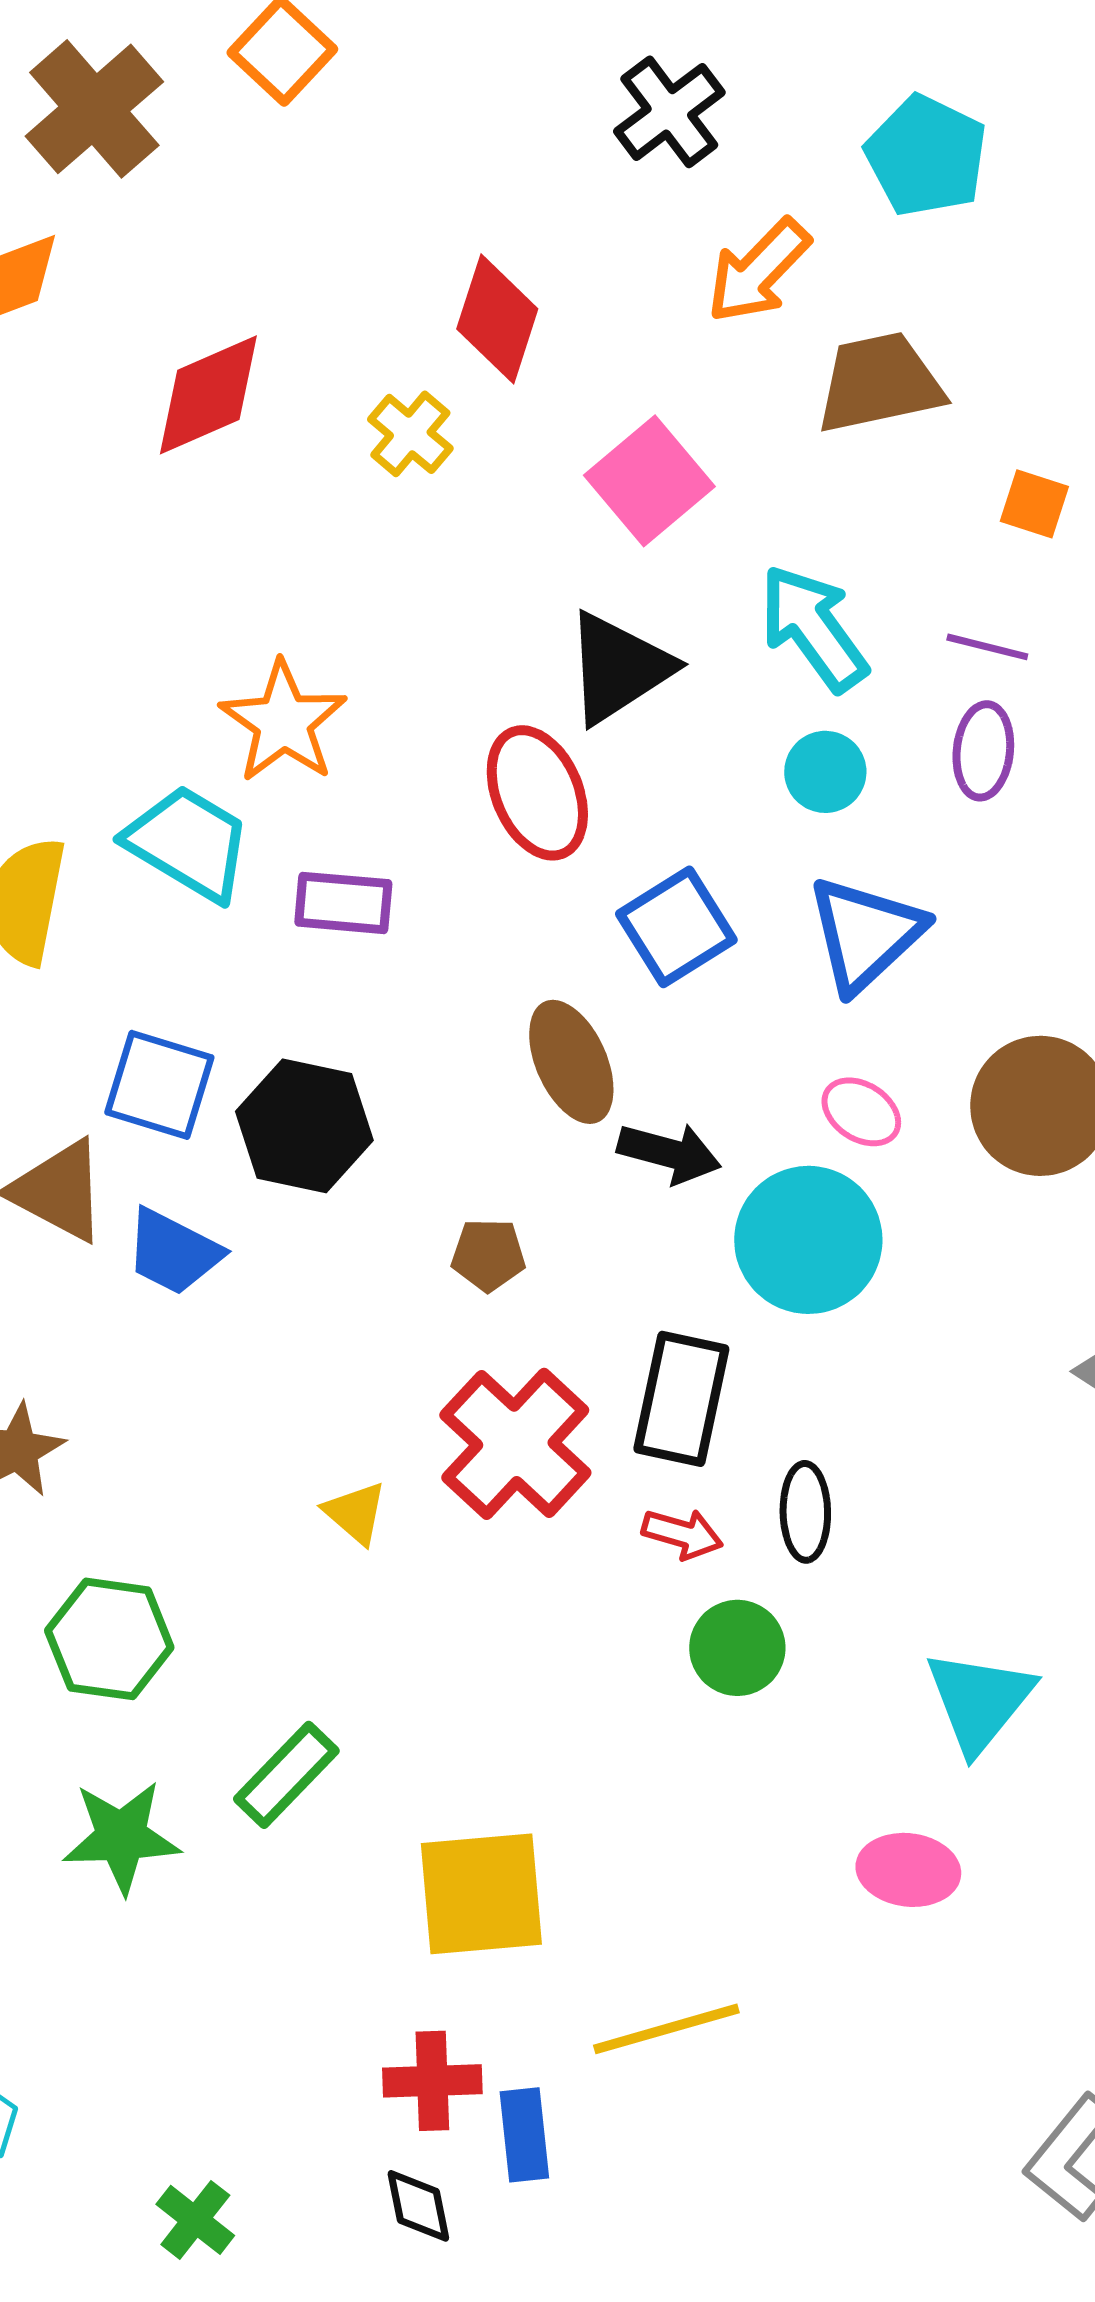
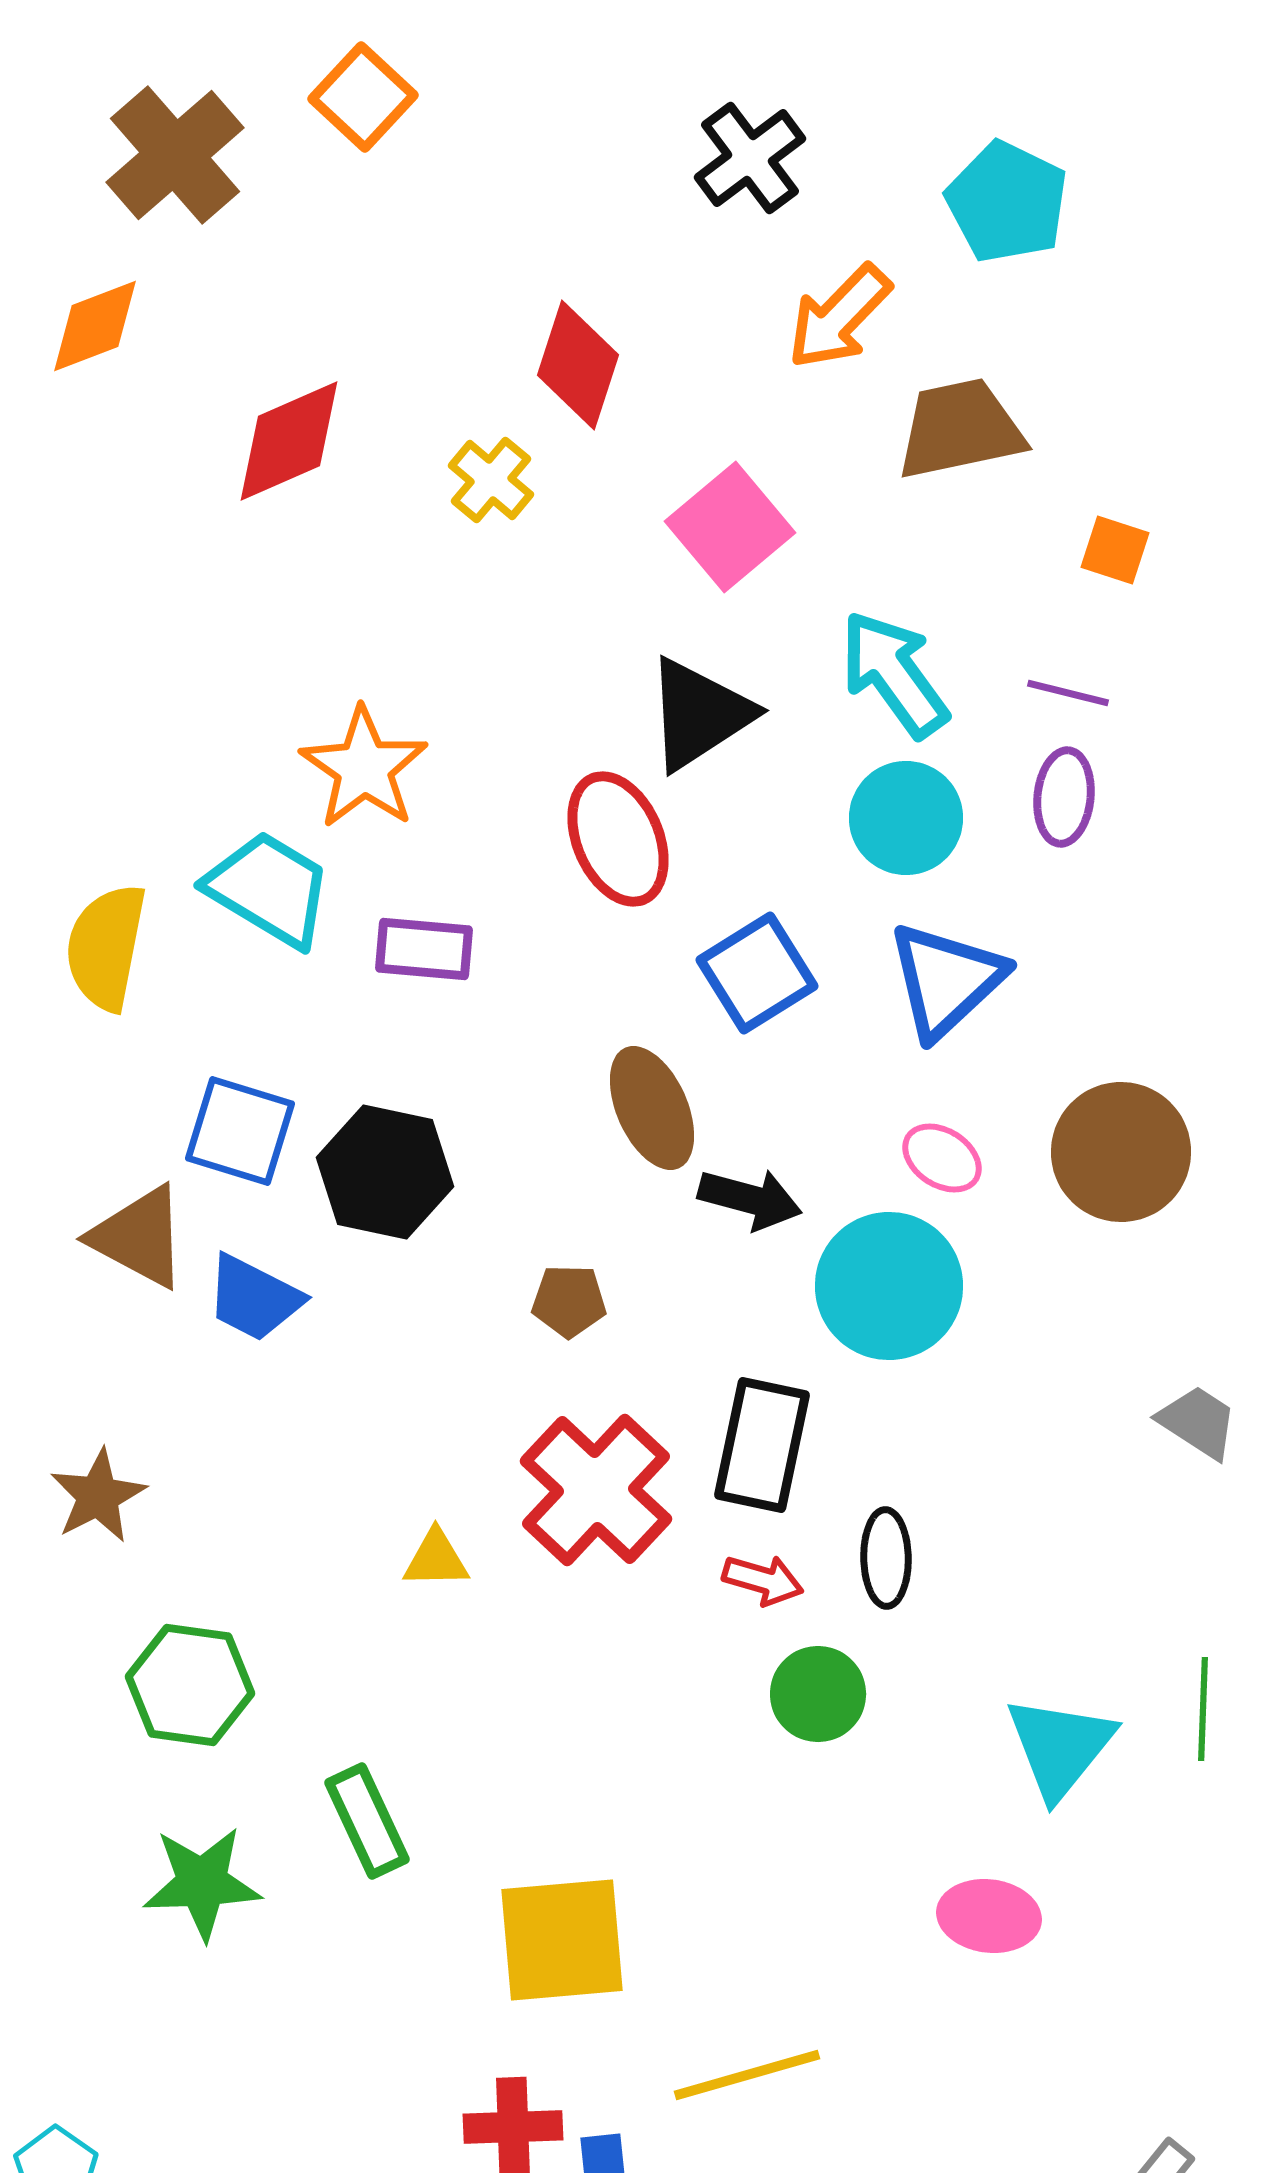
cyan circle: (825, 772) -> (906, 818), size x1.4
yellow triangle: (355, 1513) -> (436, 1559), turned -42
green rectangle: (286, 1775) -> (367, 1821), turned -69

